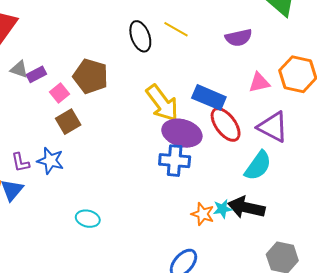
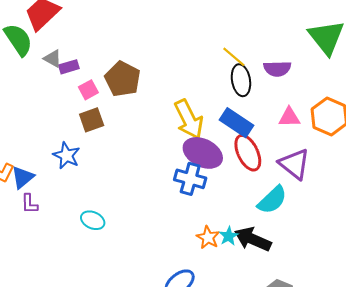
yellow line: (176, 29) -> (234, 57), moved
black ellipse: (140, 36) -> (241, 80), moved
purple L-shape: (20, 162) -> (29, 204), moved
cyan star: (222, 209) -> (229, 236), turned -30

